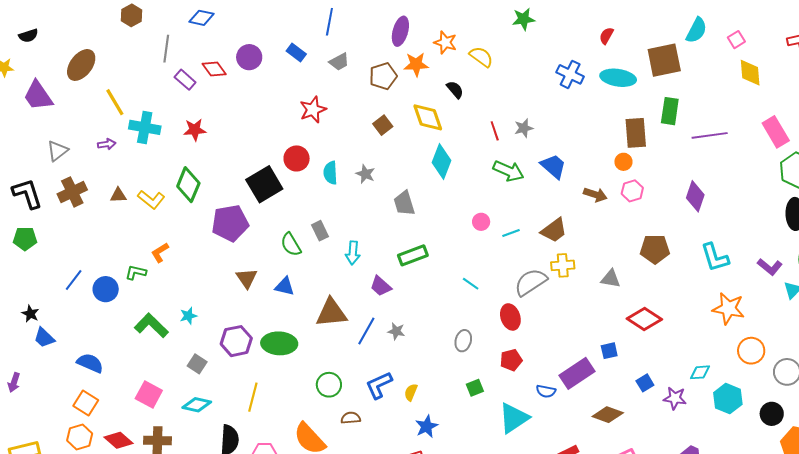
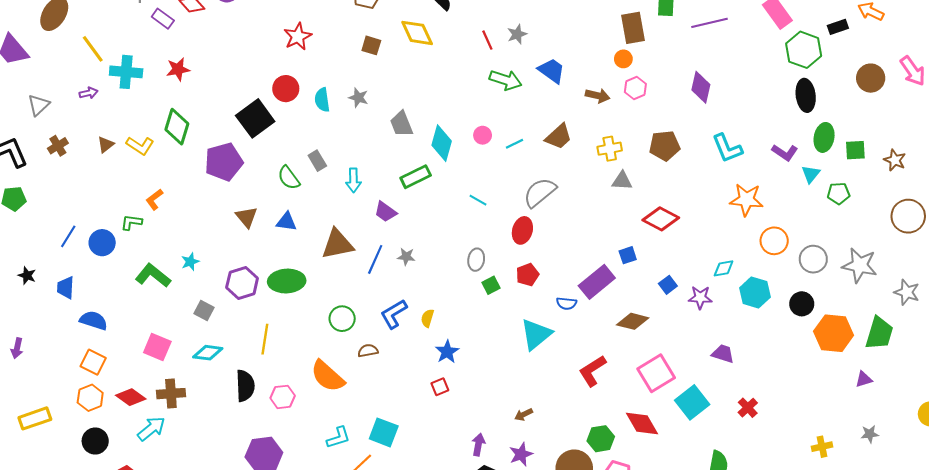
brown square: (383, 125) -> (371, 45), turned -30
cyan diamond: (441, 162) -> (442, 143), moved
brown cross: (72, 192) -> (58, 146), size x0.7
brown triangle: (118, 195) -> (106, 145), turned -30
yellow cross: (563, 265) -> (610, 149), moved
red ellipse: (510, 317) -> (522, 230), turned 40
blue trapezoid: (44, 338) -> (66, 288), moved, turned 55
green square: (475, 388) -> (491, 285), moved

